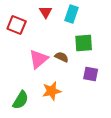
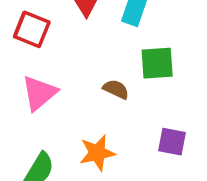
pink triangle: (39, 59) -> (39, 93), moved
purple square: (91, 74) -> (172, 142), moved

